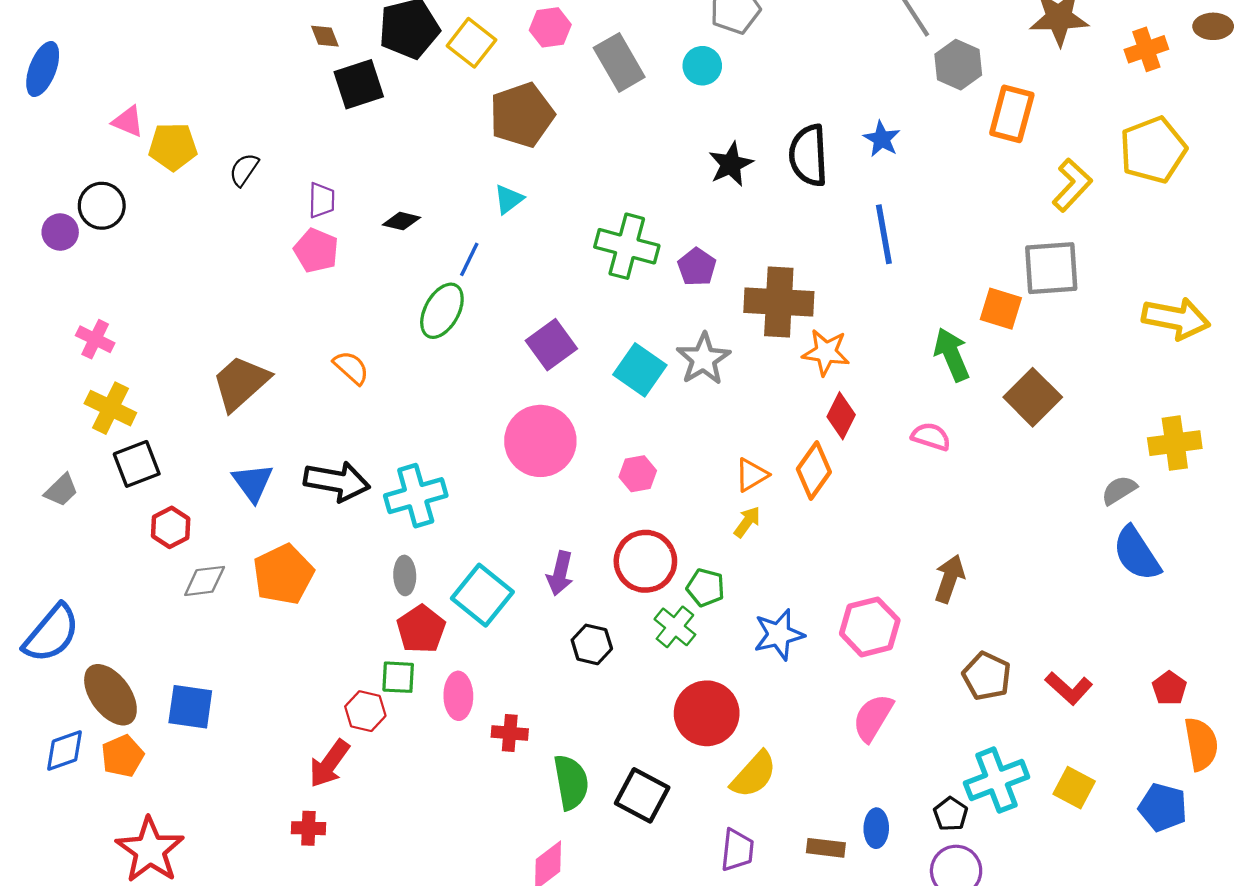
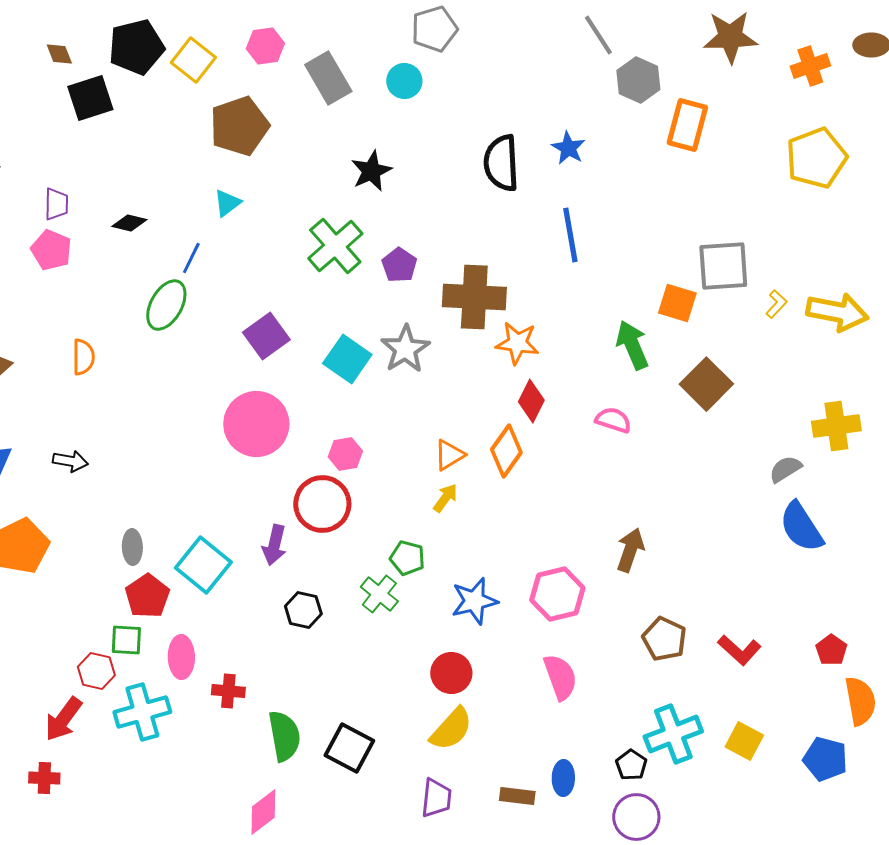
black star: (731, 164) -> (371, 171), moved
yellow L-shape: (1072, 185) -> (776, 304), moved, size x0.6
green cross: (627, 246) -> (335, 246), turned 34
orange semicircle: (351, 368) -> (83, 357), turned 48
black arrow: (337, 481) -> (70, 461), size x0.6
cyan cross: (416, 496) -> (142, 712), moved
red circle: (645, 561) -> (322, 504), moved
red circle: (707, 713) -> (451, 673), moved, size x0.7
pink semicircle: (873, 718) -> (560, 677), turned 129

